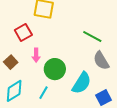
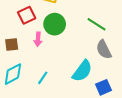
brown square: (11, 62) -> (12, 44), turned 32
green circle: (55, 69) -> (55, 24), moved

